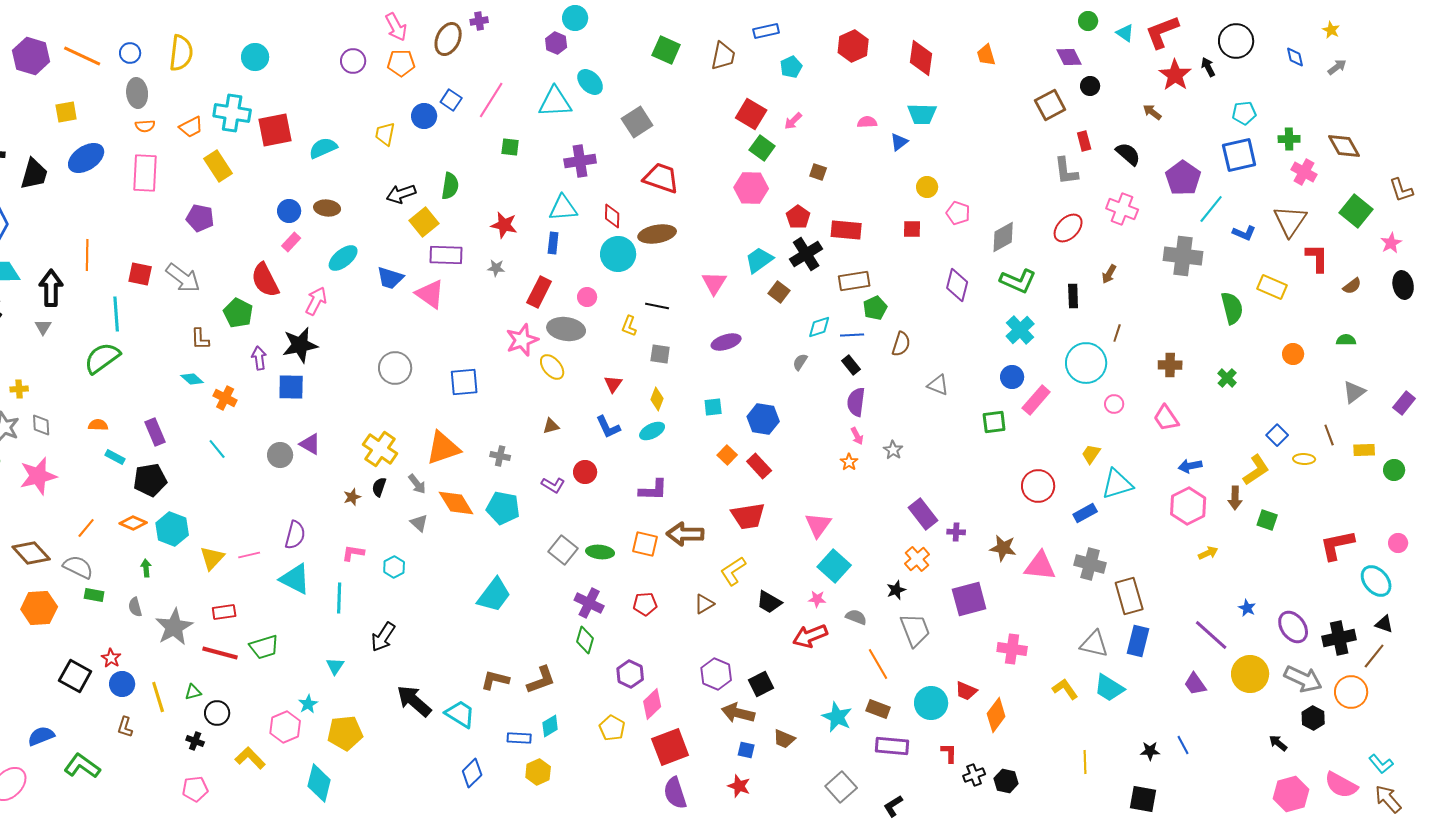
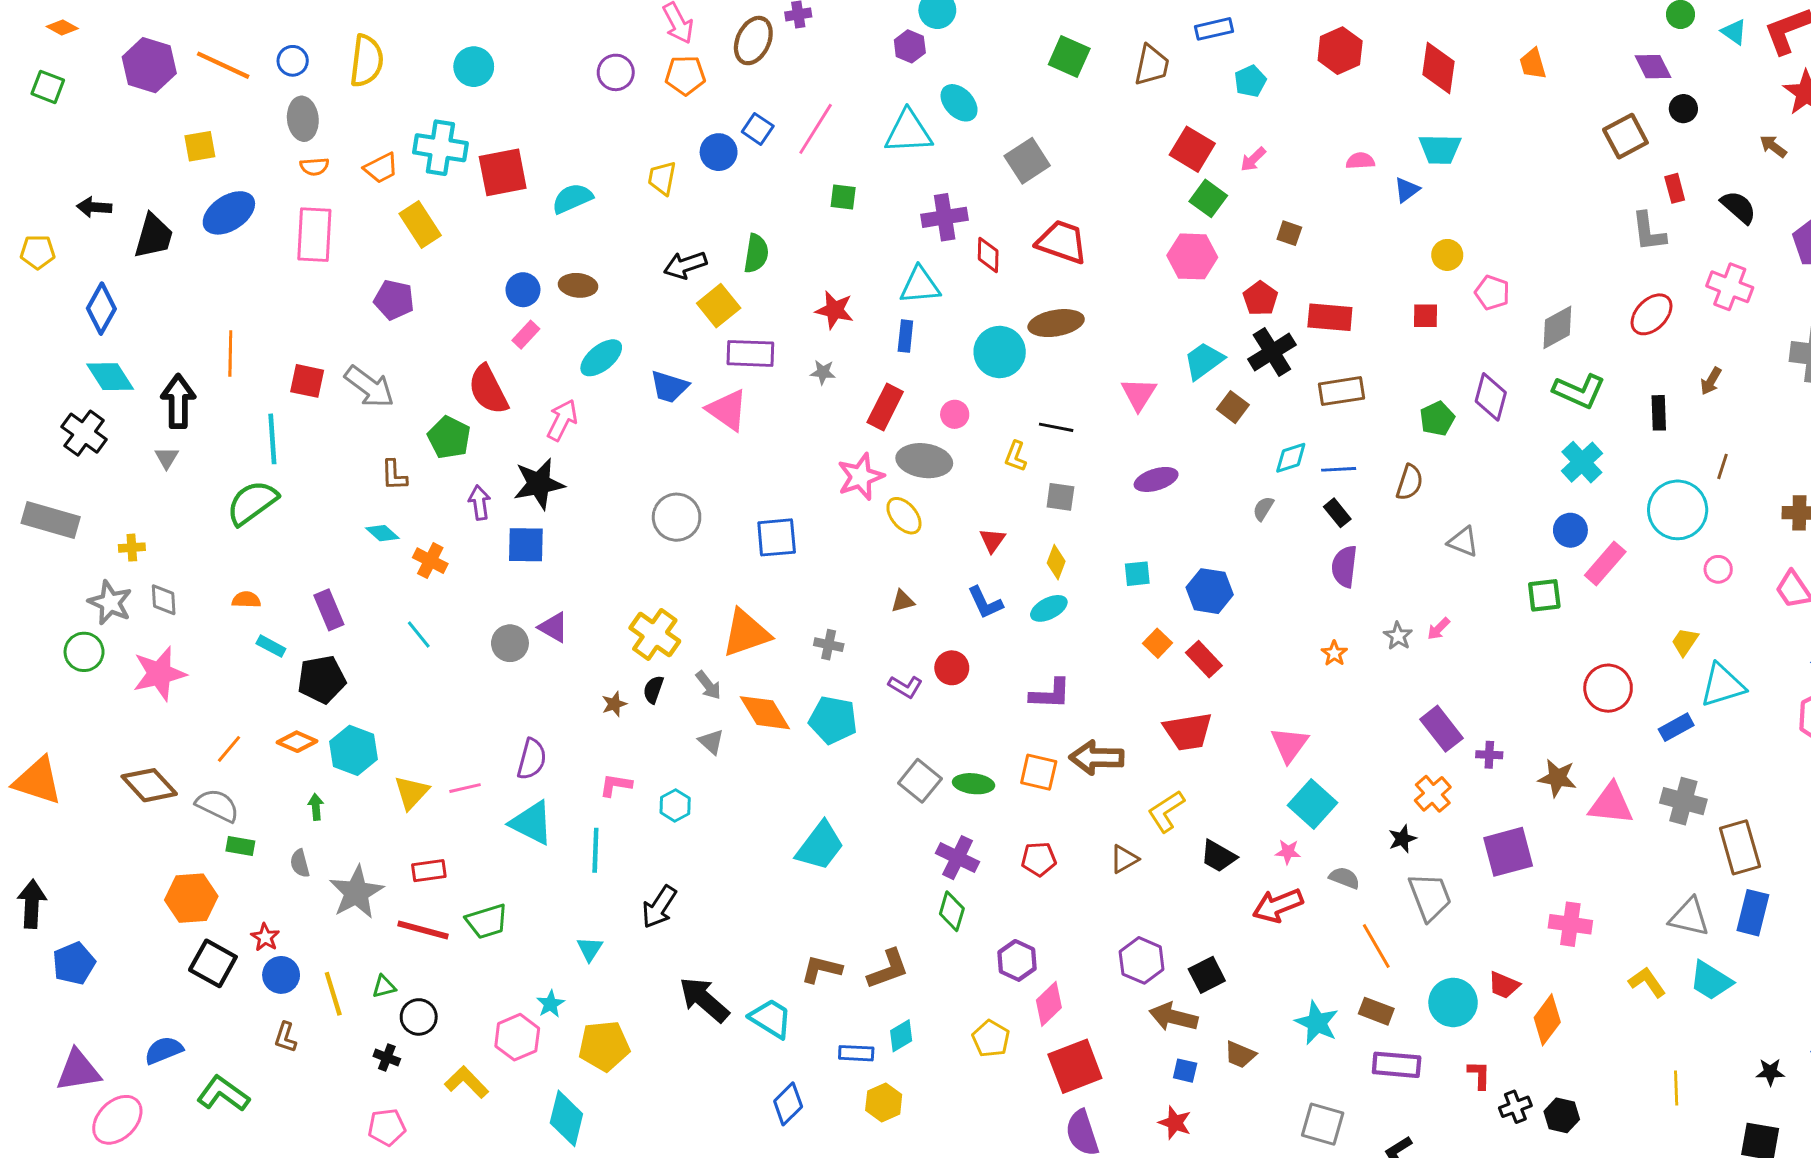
red diamond: (612, 216) -> (988, 255), moved
green pentagon: (875, 308) -> (1437, 419), moved
pink arrow: (857, 436) -> (1439, 629), moved, turned 72
orange hexagon: (39, 608) -> (191, 898), moved
gray square: (841, 787) -> (1323, 1124), turned -32

